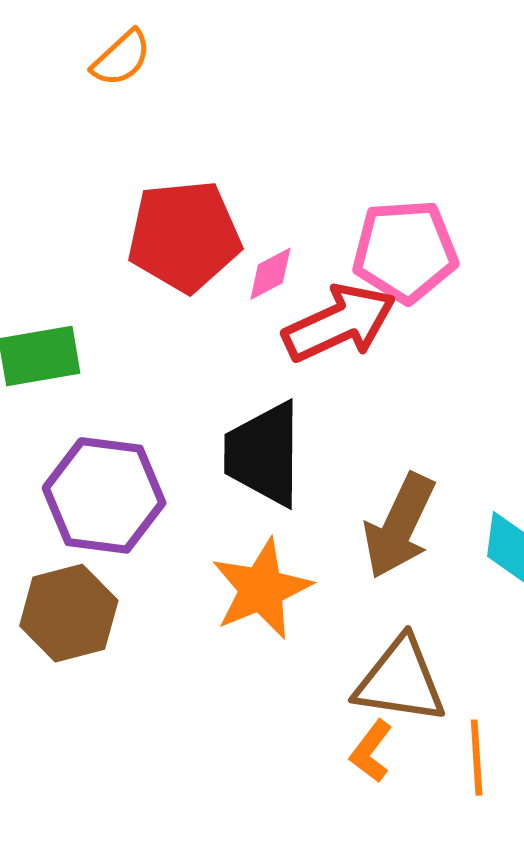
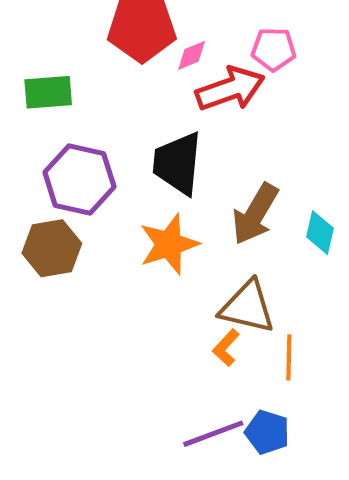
pink pentagon: (405, 251) -> (274, 49), size x0.7

